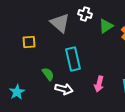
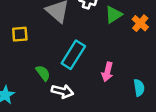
cyan rectangle: (73, 59) -> (73, 55), turned 45
pink arrow: (99, 84) -> (107, 72), moved

